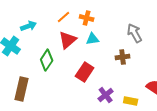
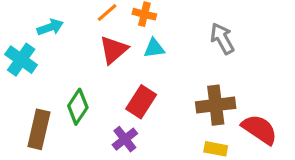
brown cross: (123, 57) -> (216, 105), moved, size x1.6
green diamond: (47, 60) -> (78, 107), moved
purple cross: (106, 95) -> (125, 139), moved

